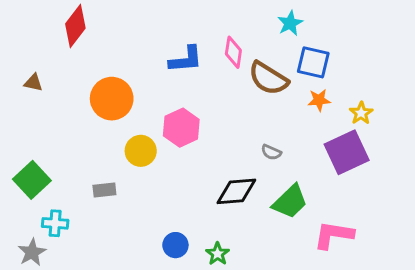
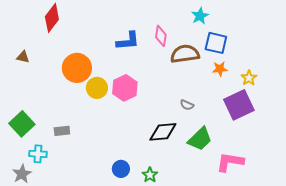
brown semicircle: (268, 78) -> (185, 54), turned 140
yellow circle: (141, 151) -> (97, 88), moved
gray rectangle: (104, 190) -> (62, 131), moved

